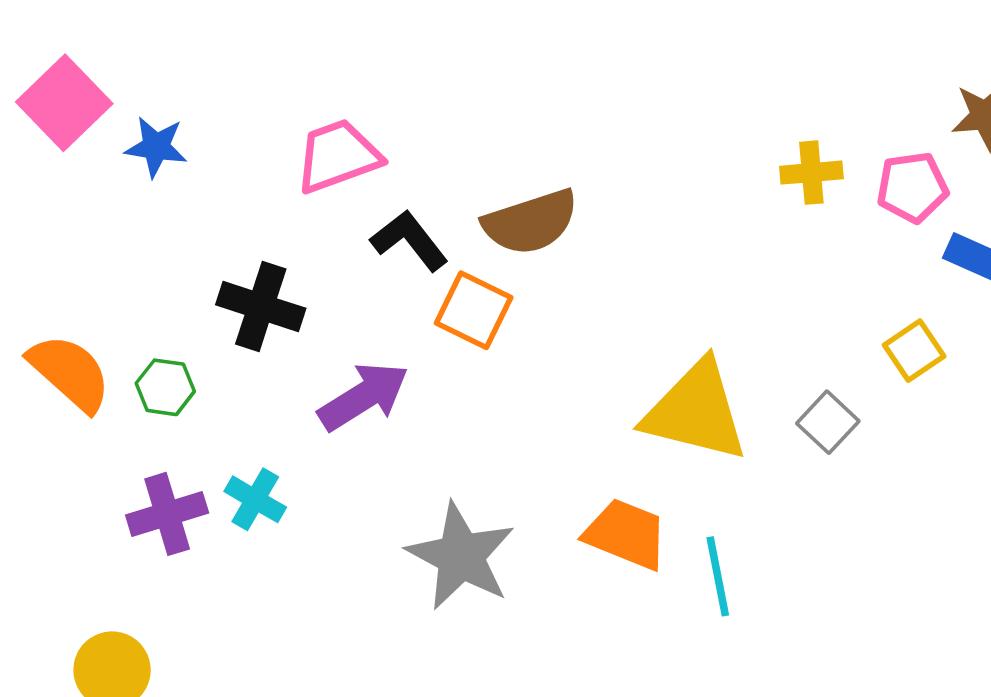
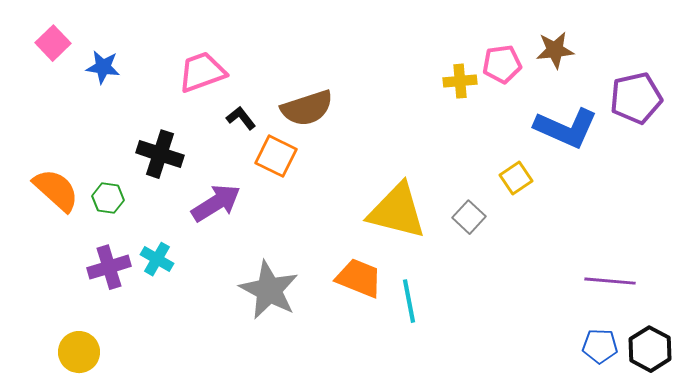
pink square: (64, 103) -> (53, 43), size x0.7
pink pentagon: (912, 187) -> (502, 64), moved
black L-shape: (409, 240) -> (241, 118), size x0.7

